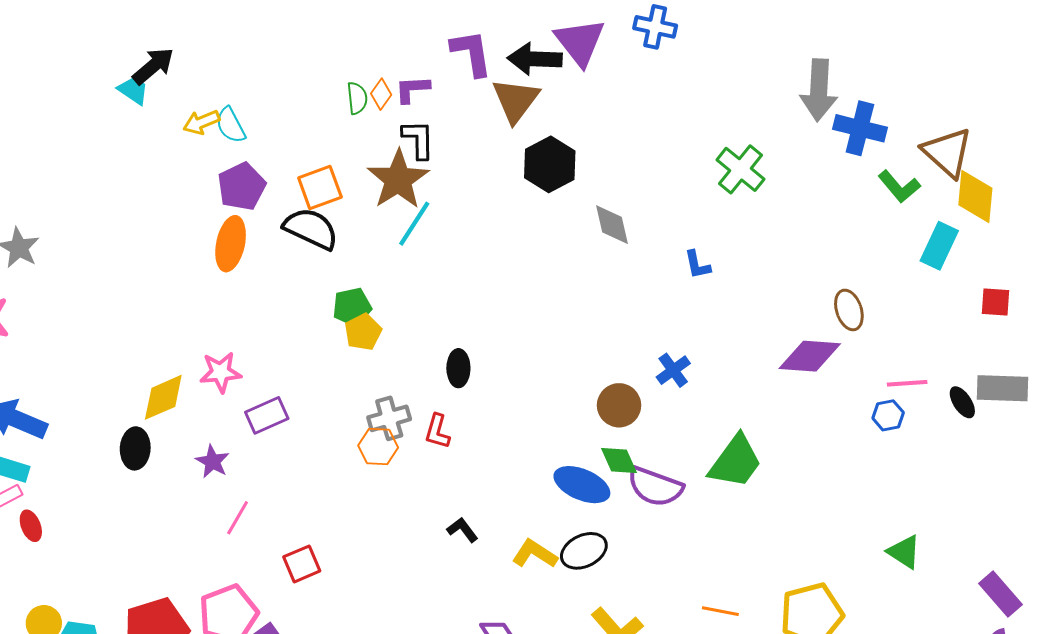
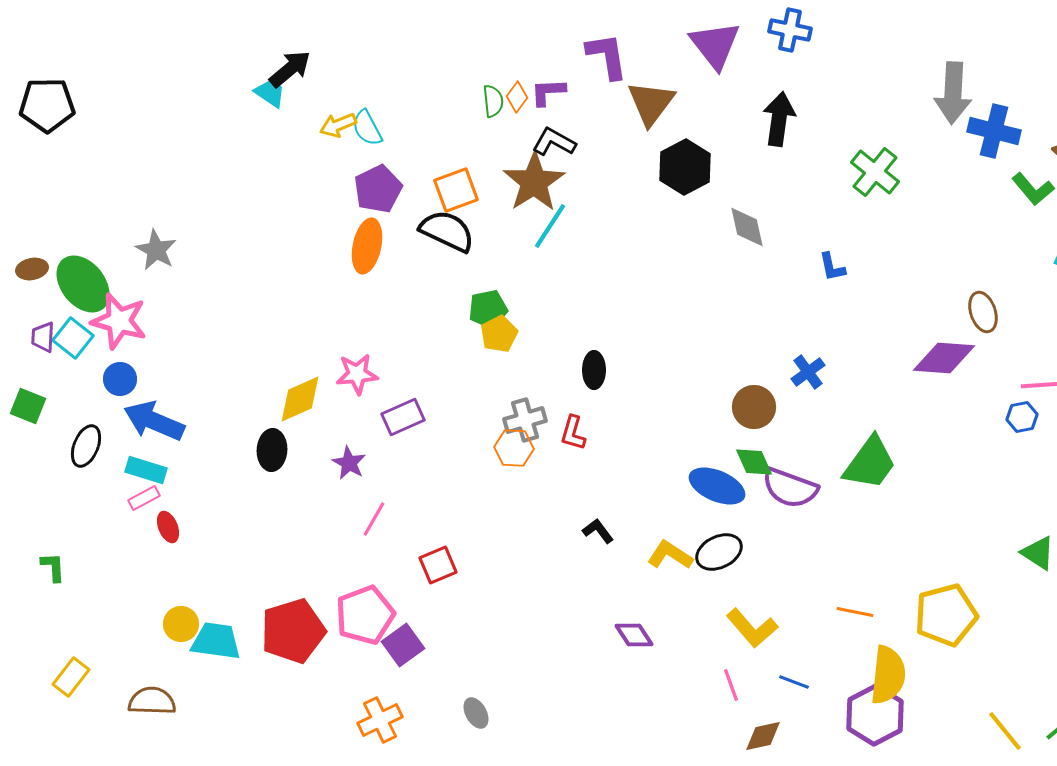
black arrow: (535, 59) -> (779, 119), moved, turned 96
black L-shape: (418, 139) -> (554, 142), turned -60

